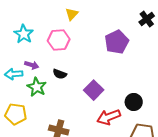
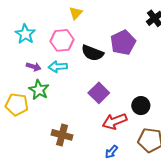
cyan arrow: (14, 74) -> (58, 67), moved
black semicircle: (60, 74) -> (92, 53), moved, size x1.5
yellow pentagon: (16, 114) -> (17, 104), moved

